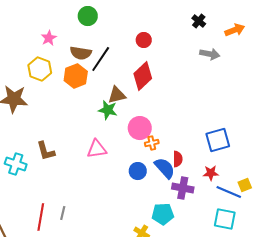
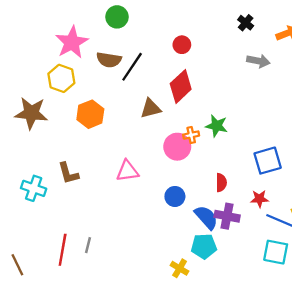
pink star: (49, 38) -> (72, 42), size x1.8
orange hexagon: (76, 76) -> (90, 114), moved
green star: (108, 110) -> (217, 126), moved
orange cross: (152, 143) -> (191, 135), moved
blue semicircle: (165, 168) -> (206, 217), moved

